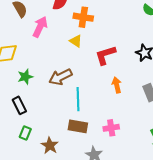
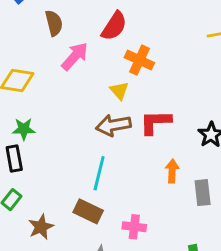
green star: (25, 77) -> (24, 129), moved
brown arrow: (60, 77) -> (113, 125), moved
orange arrow: (117, 85) -> (172, 171), moved

